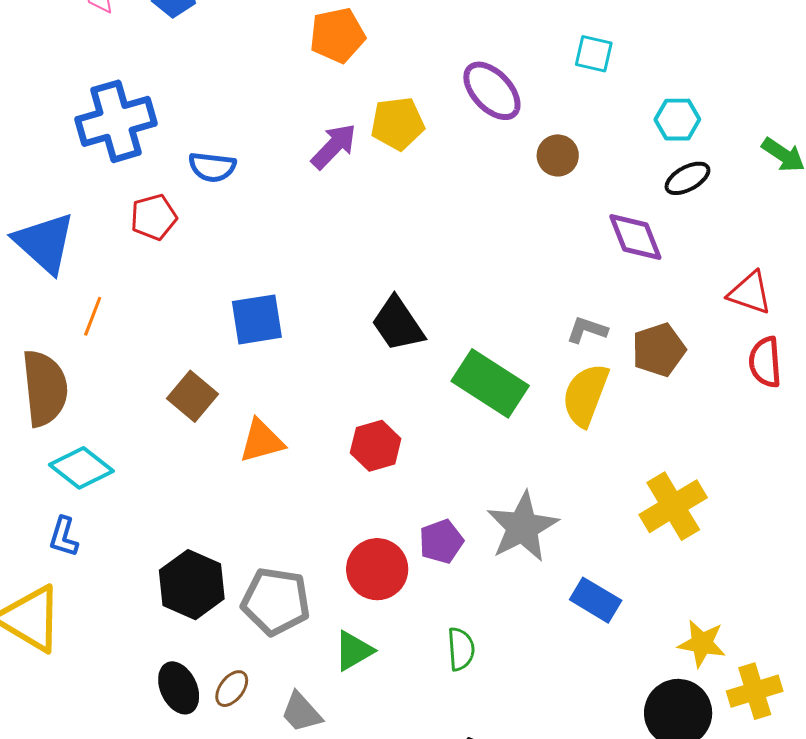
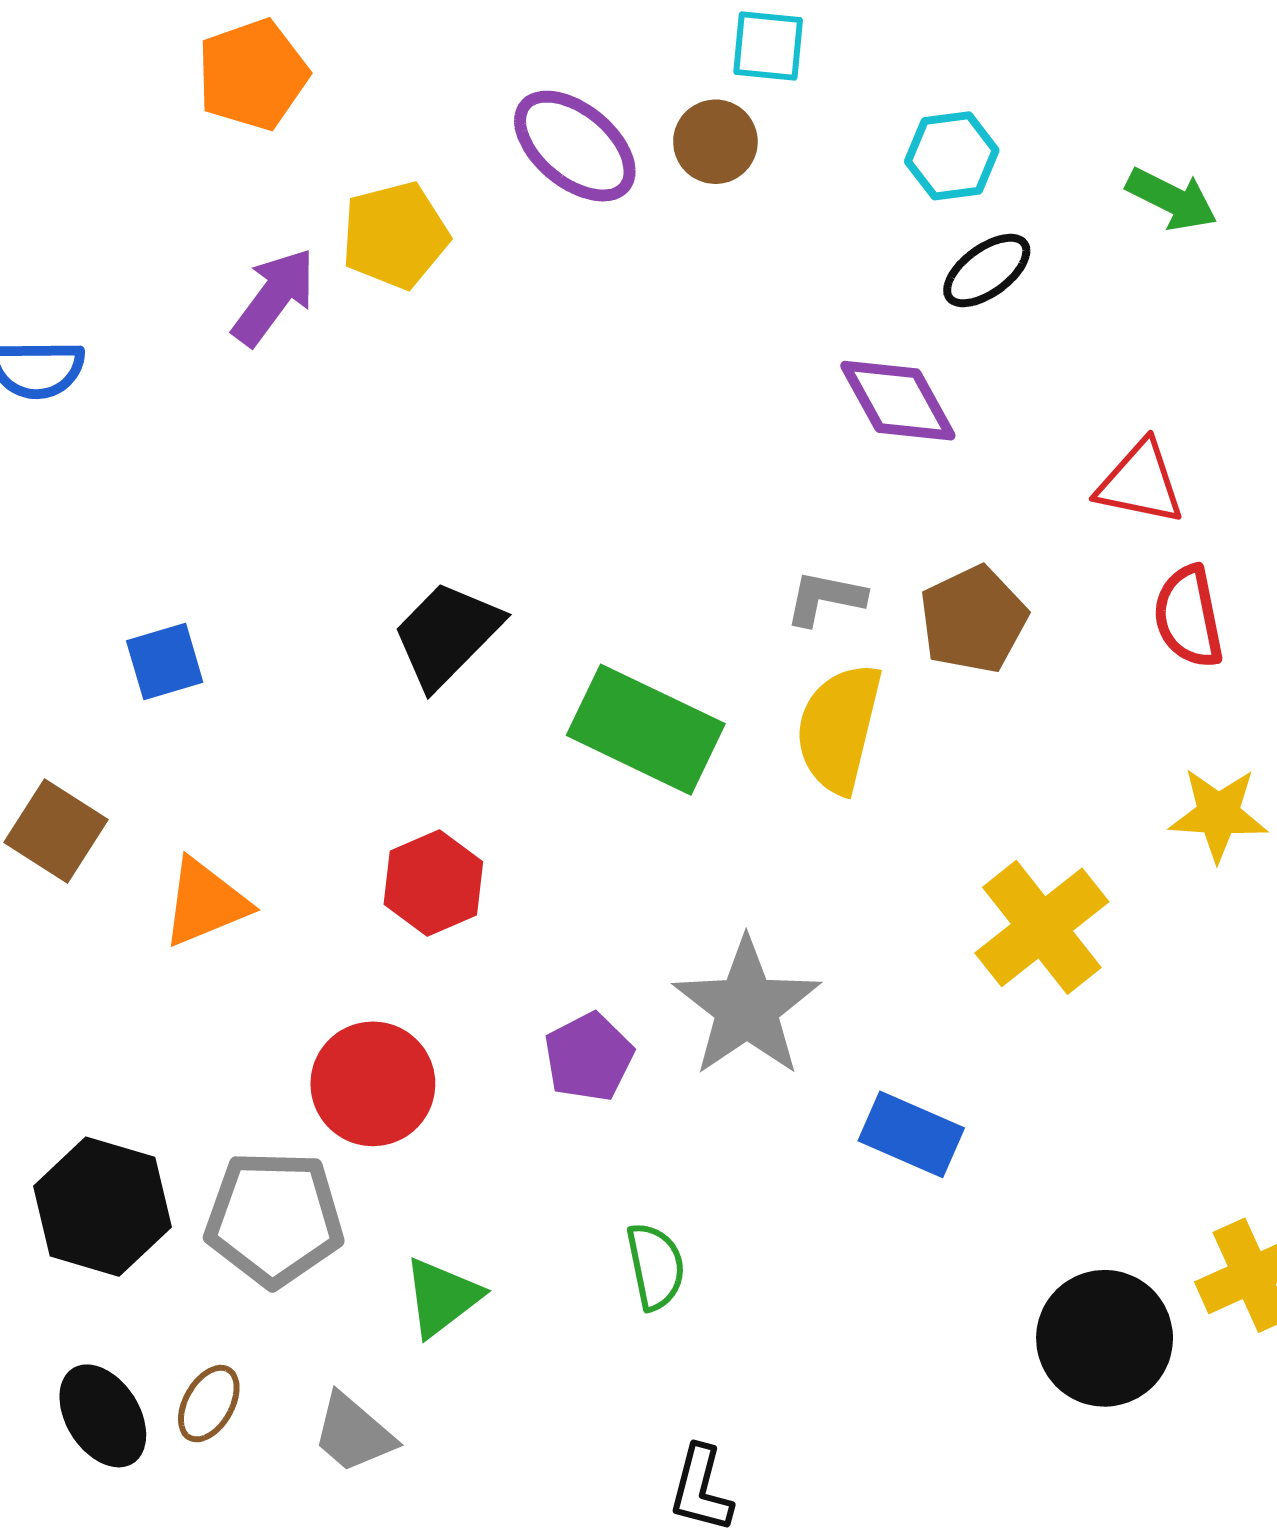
brown circle: (558, 155) -> (715, 142), moved
blue square: (257, 319) -> (165, 662), size x0.7
black trapezoid: (398, 324) -> (447, 635), turned 86
red circle: (377, 569) -> (373, 1084), moved
yellow star: (702, 643) -> (1218, 814), moved

